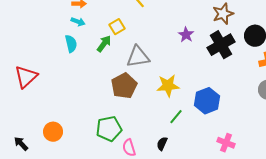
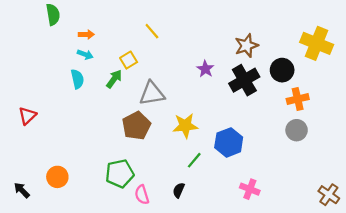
red triangle: (26, 77) -> (27, 116), size x0.7

